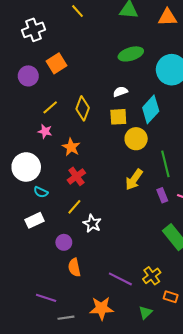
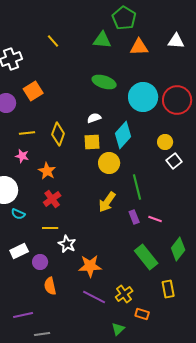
green ellipse: (131, 54) -> (104, 82), turned 35
yellow line: (50, 107) -> (27, 133), turned 35
yellow line: (74, 207) -> (50, 228), turned 49
white rectangle: (35, 220) -> (19, 251), moved
purple line: (46, 298) -> (23, 315), turned -30
orange star: (102, 308) -> (90, 266), moved

